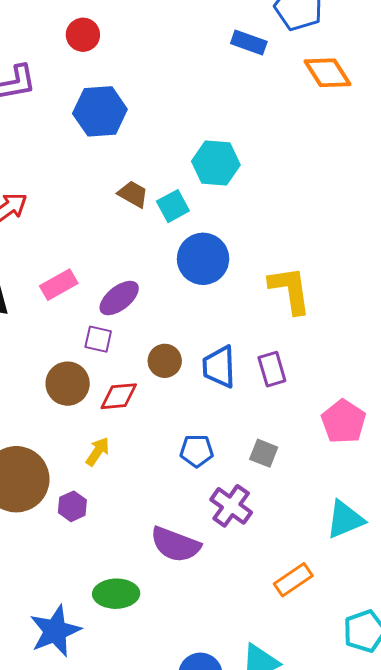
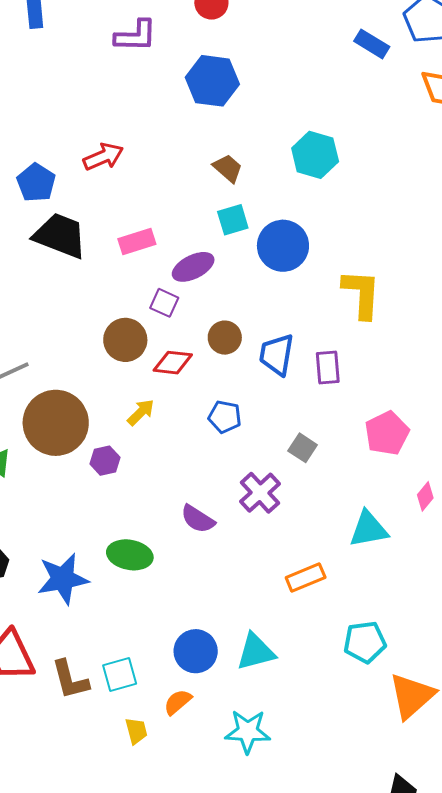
cyan square: (173, 206) -> (233, 220), moved
blue pentagon: (197, 451) -> (225, 417), moved
purple semicircle: (175, 545) -> (198, 519), size x0.7

